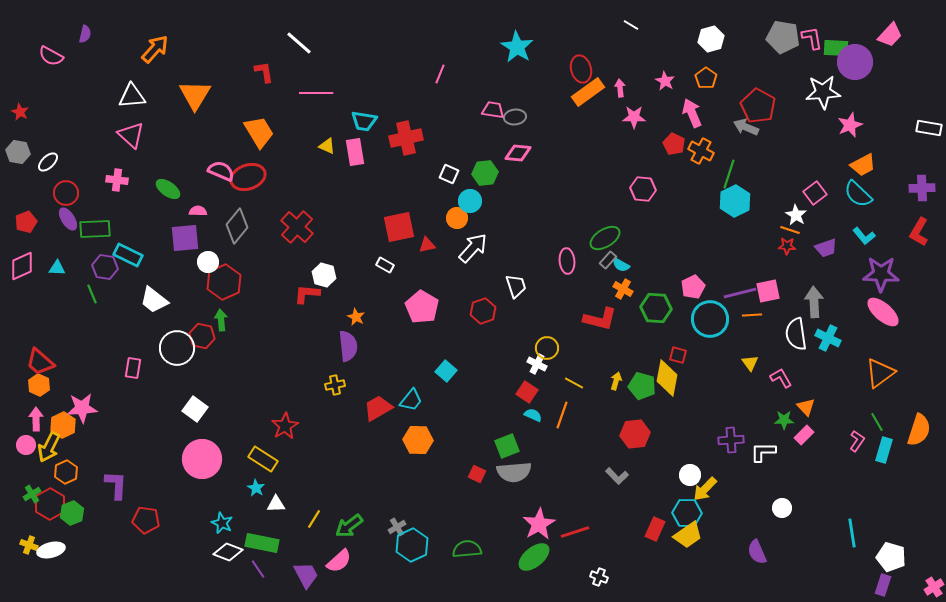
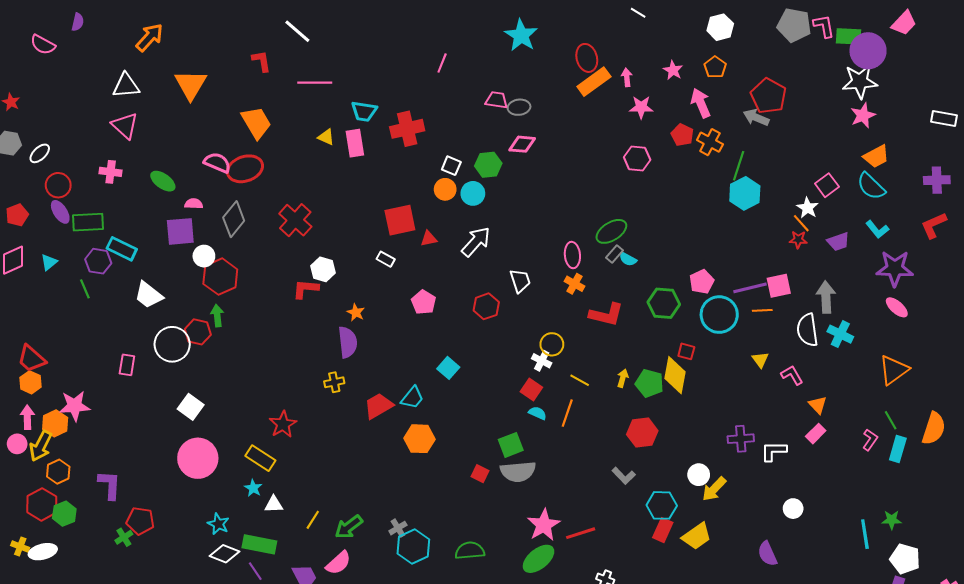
white star: (823, 92) -> (860, 82), moved
pink hexagon: (643, 189) -> (637, 159), moved
orange circle: (457, 218) -> (445, 189), moved
orange line: (790, 230) -> (801, 223), turned 30
red L-shape: (919, 232) -> (934, 225), turned 36
cyan triangle: (57, 268) -> (49, 262), turned -42
orange cross: (623, 289) -> (574, 284), moved
pink pentagon: (422, 307) -> (424, 302), size x0.7
pink ellipse: (883, 312) -> (897, 307), size x0.7
green star: (784, 420) -> (892, 520), moved
green cross: (32, 494) -> (124, 537), moved
cyan hexagon: (687, 513) -> (662, 505), moved

